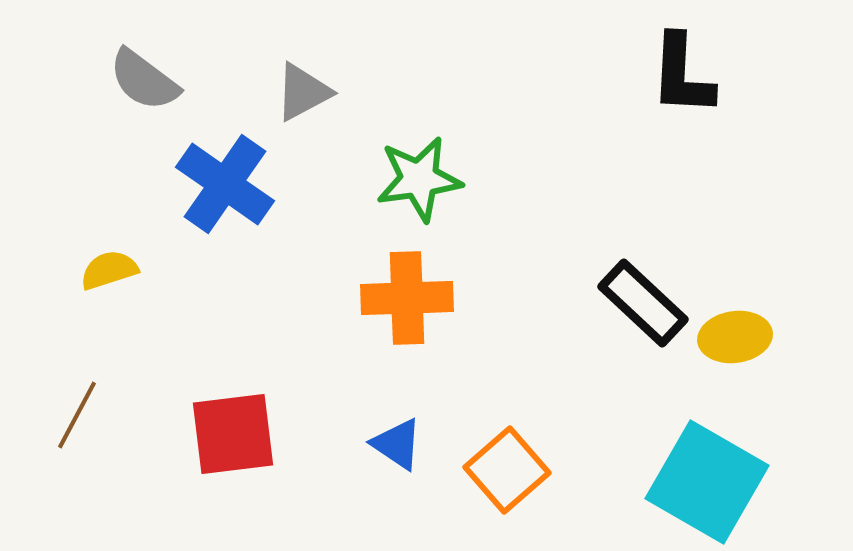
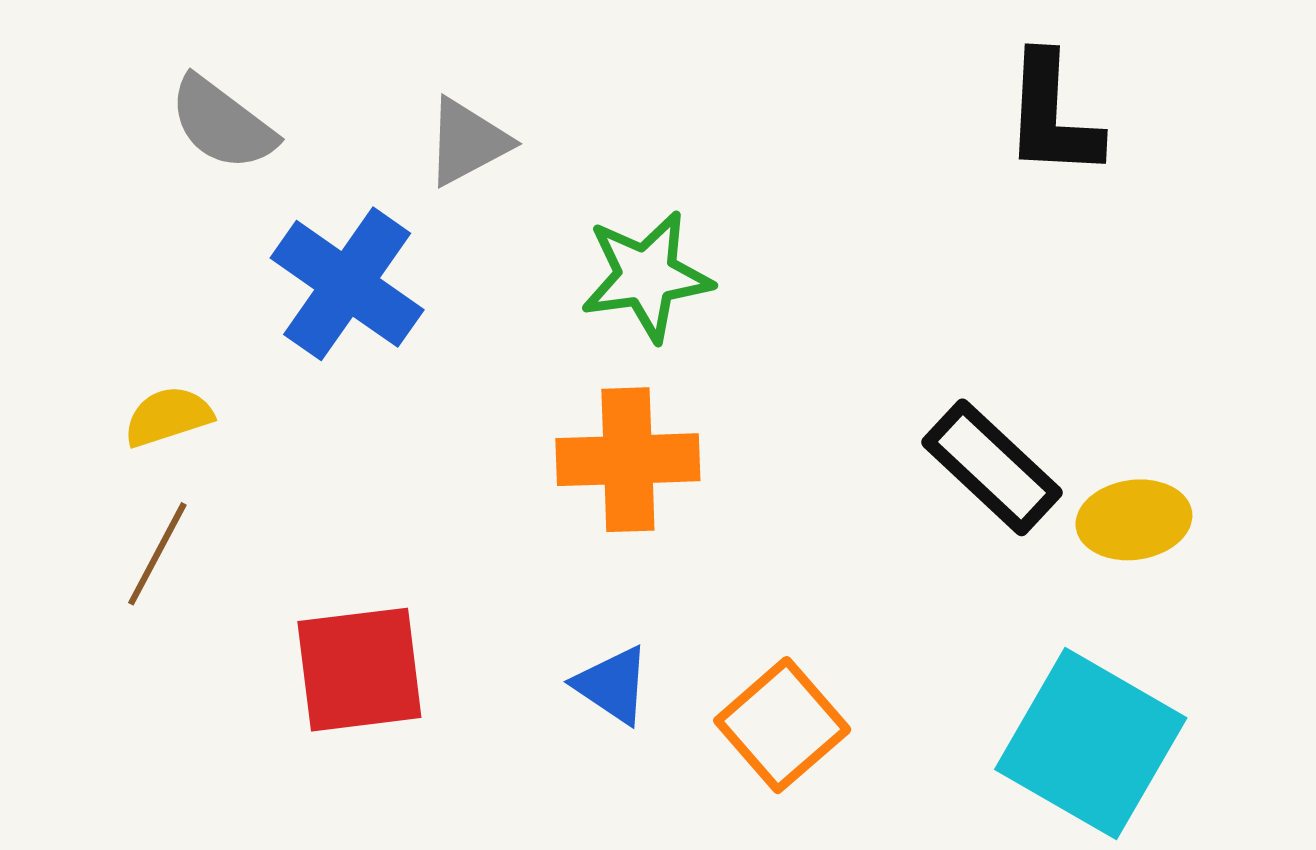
brown line: (77, 415) -> (157, 554), moved

